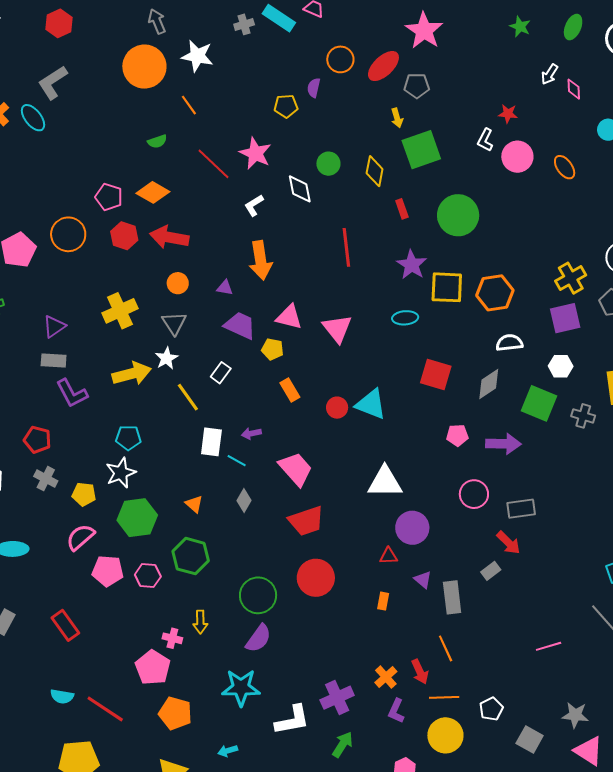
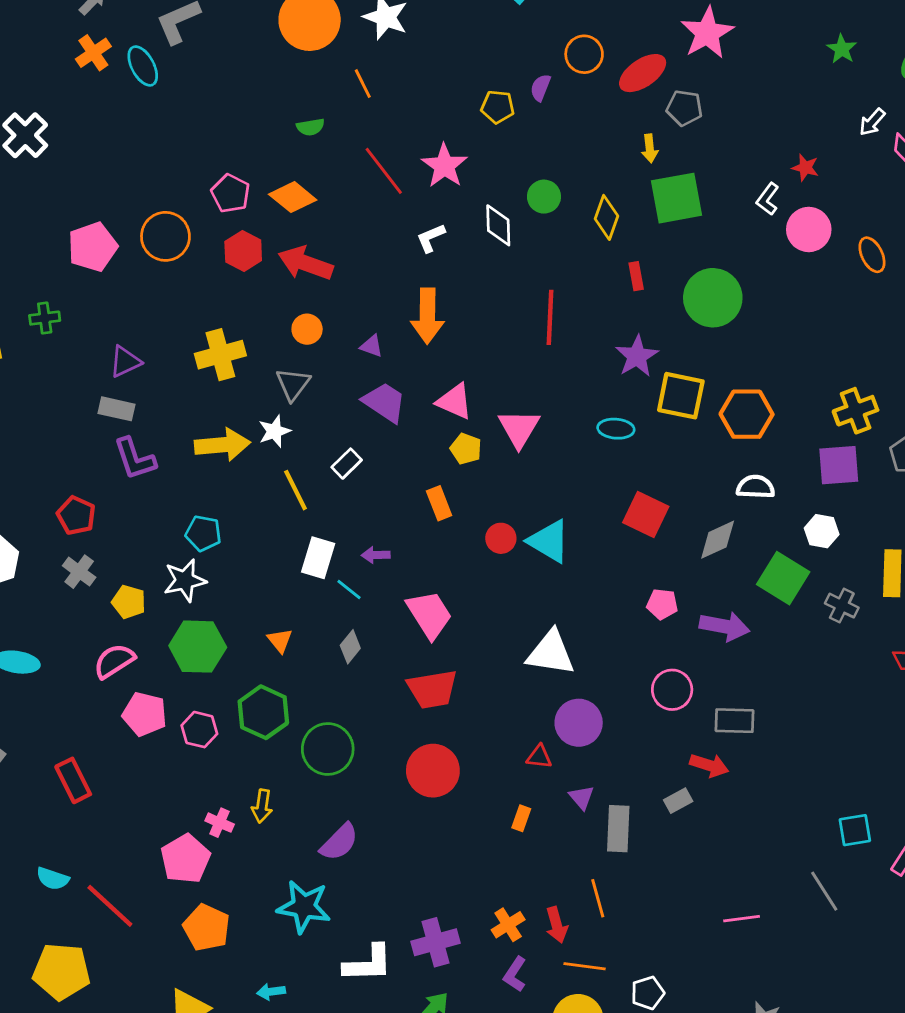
yellow pentagon: (272, 349) -> (466, 449), moved
red arrow: (508, 543) -> (709, 765), turned -36
green circle: (258, 595) -> (328, 749), moved

